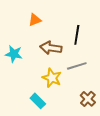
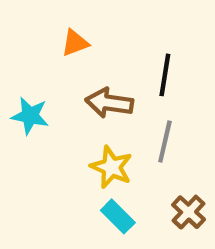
gray line: (77, 66) -> (165, 141), turned -60
cyan rectangle: (38, 101) -> (118, 216), moved

